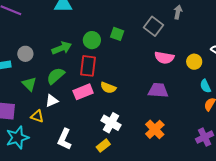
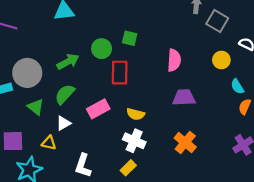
gray square: (153, 26) -> (217, 21), moved
gray circle: (25, 54) -> (27, 73), size x1.6
pink semicircle: (164, 58) -> (174, 60), moved, turned -90
red rectangle: (88, 66) -> (120, 73), moved
yellow semicircle: (108, 88) -> (136, 114), moved

